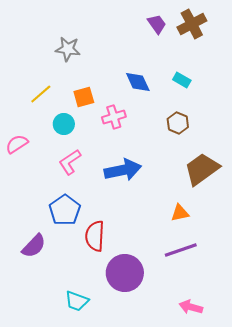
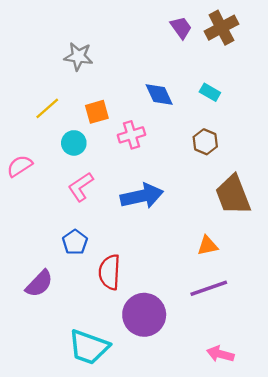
brown trapezoid: (202, 169) -> (233, 195), turned -75
blue pentagon: (65, 210) -> (75, 242), size x0.7
cyan trapezoid: (77, 301) -> (89, 347), size x1.5

